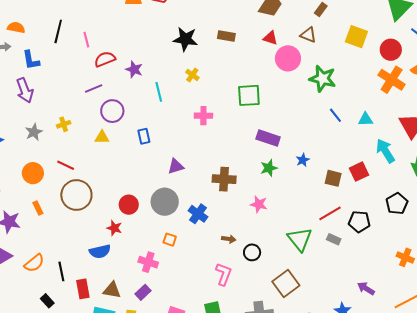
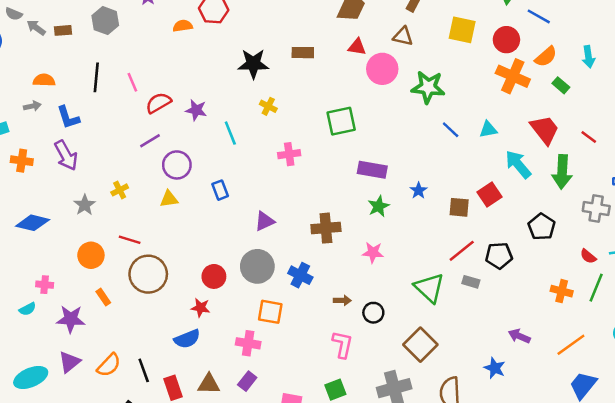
orange square: (170, 240) -> (270, 312), size x1.5

